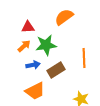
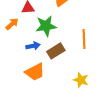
orange arrow: (24, 46) -> (12, 24), moved

